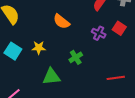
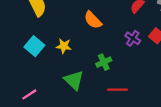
green triangle: (51, 77) -> (74, 80), turned 42
red line: (116, 78) -> (117, 90), moved

